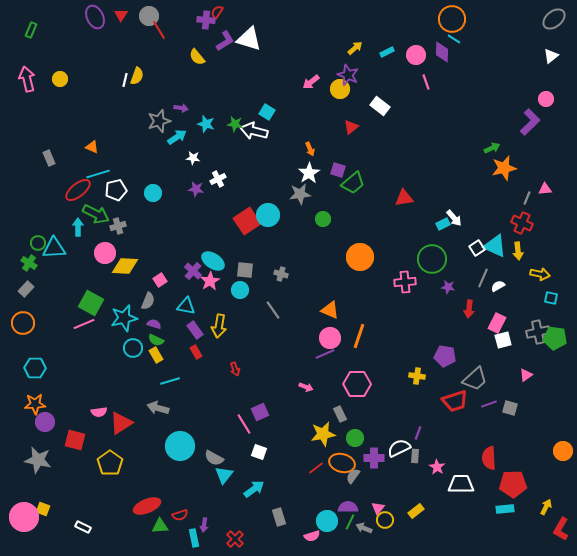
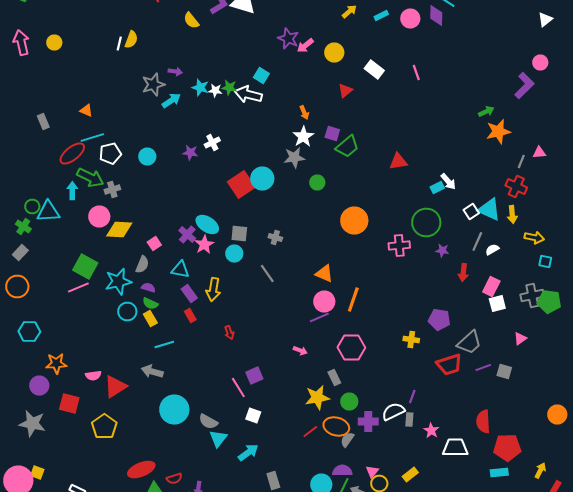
purple star: (348, 75) -> (288, 38), moved
pink line: (426, 82) -> (416, 72), moved
white star: (193, 158) -> (215, 90), moved
orange star: (35, 404) -> (56, 364), moved

